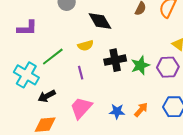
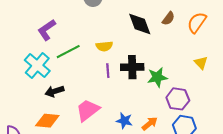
black diamond: (100, 21) -> (140, 24), moved
purple L-shape: (27, 28) -> (47, 30), moved, turned 135
purple hexagon: (168, 67) -> (178, 99), moved
purple line: (81, 73) -> (108, 71), moved

